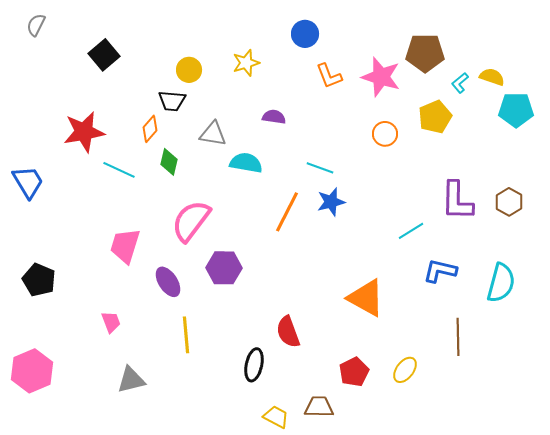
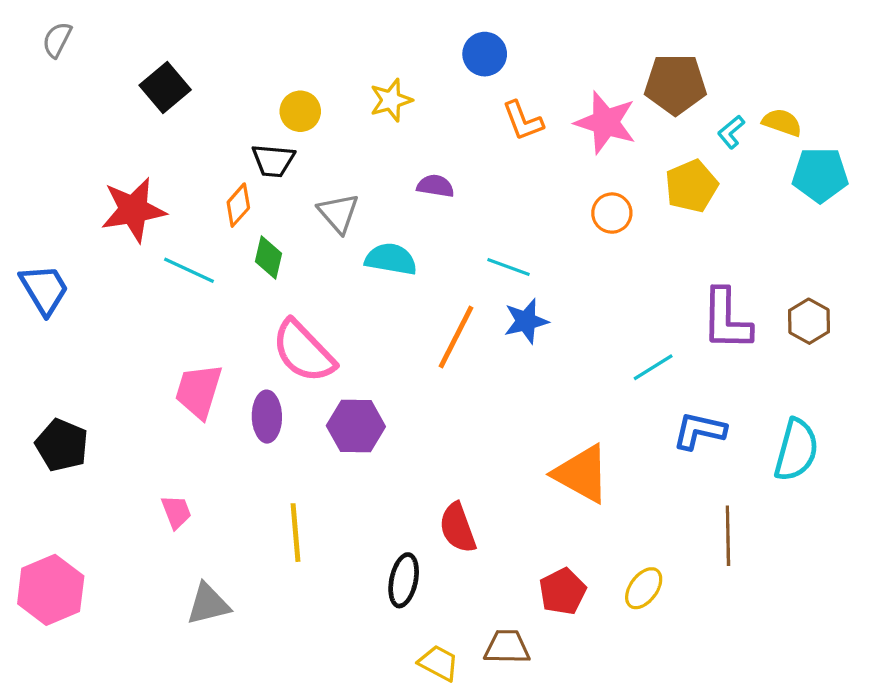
gray triangle: (213, 134) -> (338, 213), turned 40
pink semicircle: (191, 221) -> (303, 351), turned -81
purple ellipse: (168, 282) -> (267, 417), moved, turned 32

